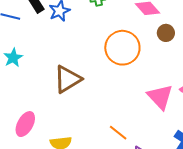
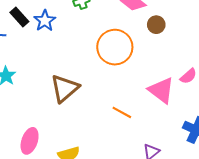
orange line: (118, 133) -> (122, 112), moved

